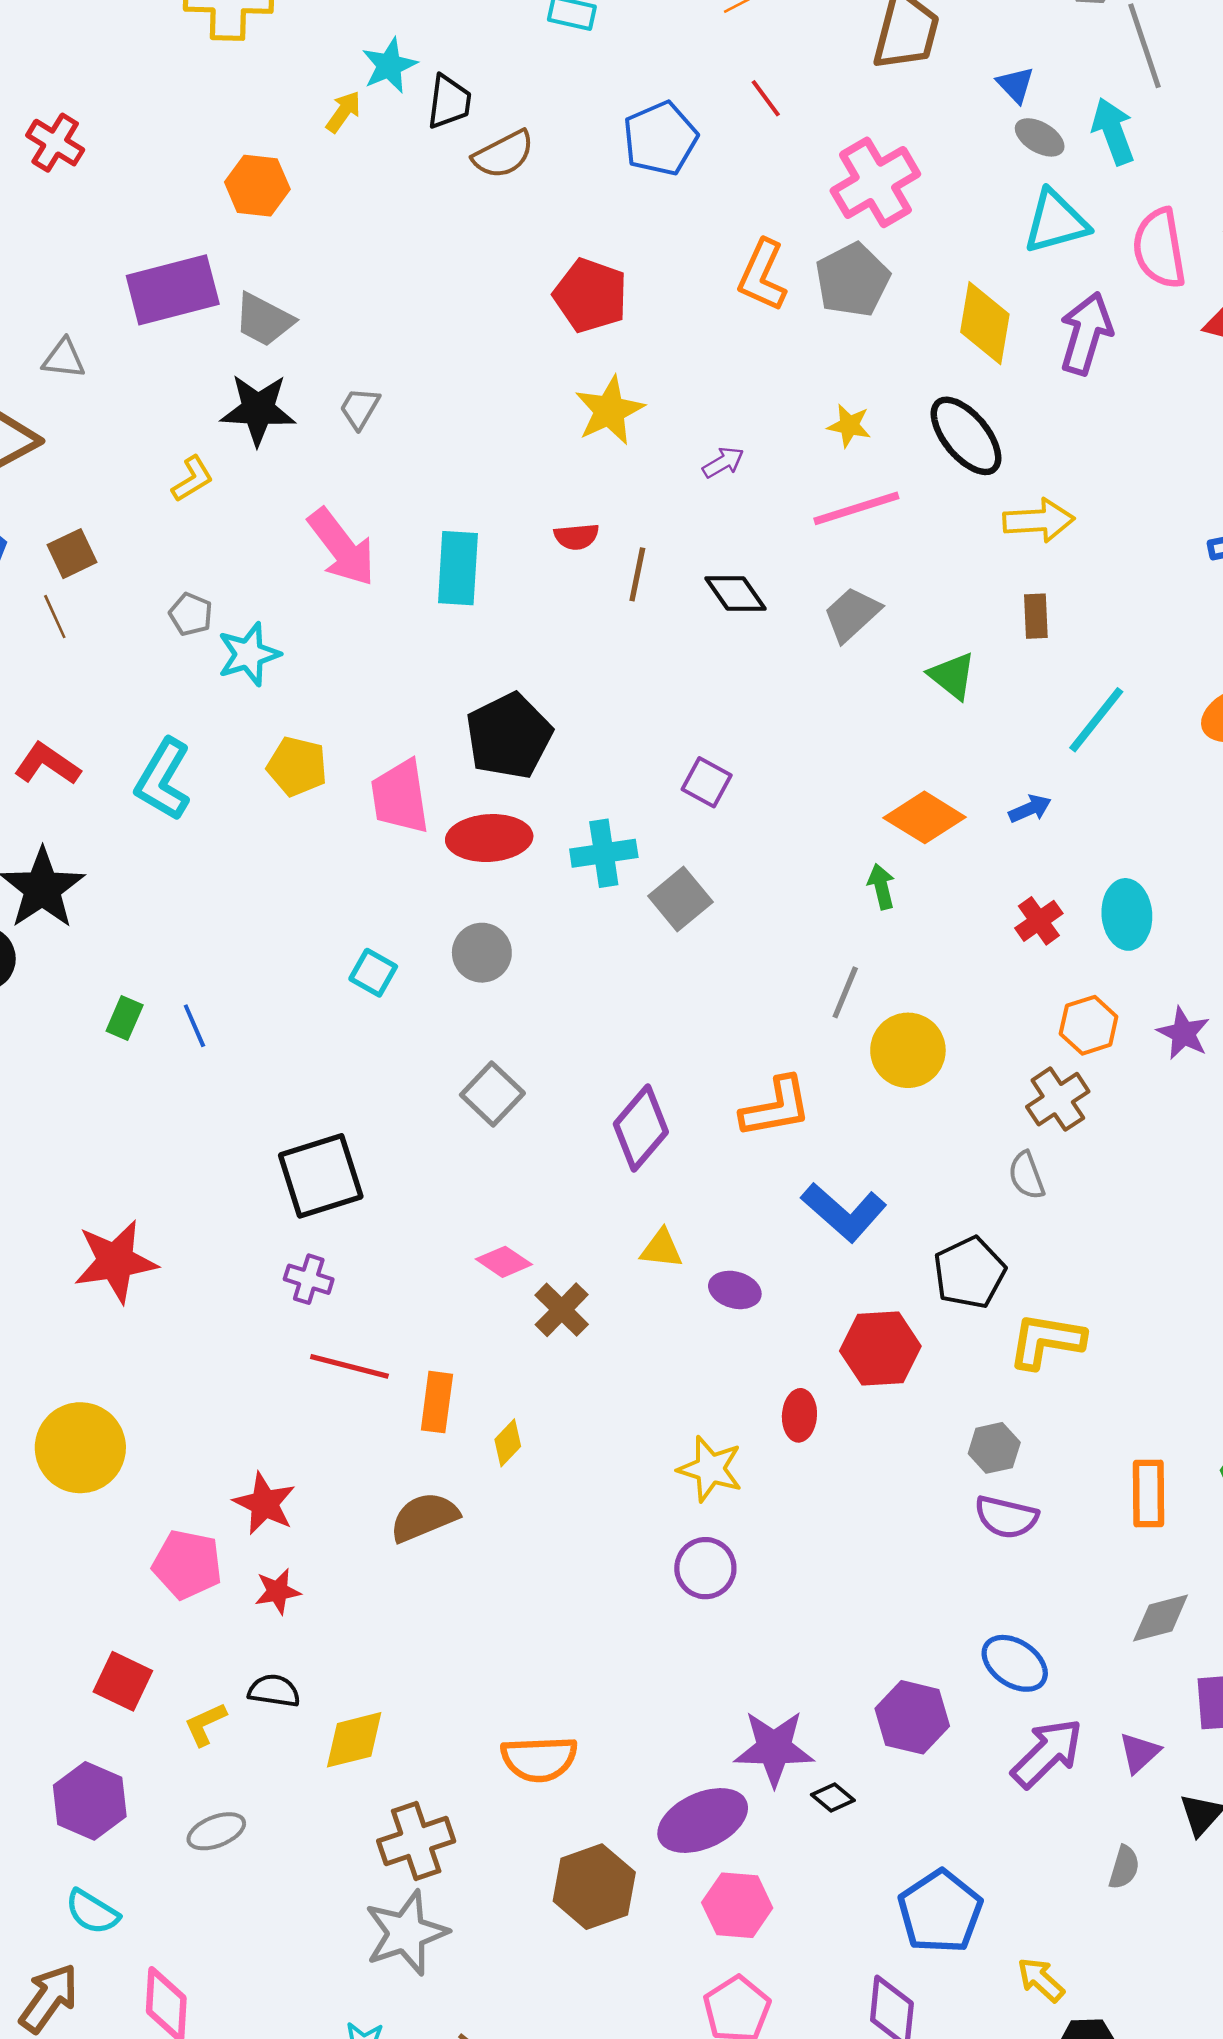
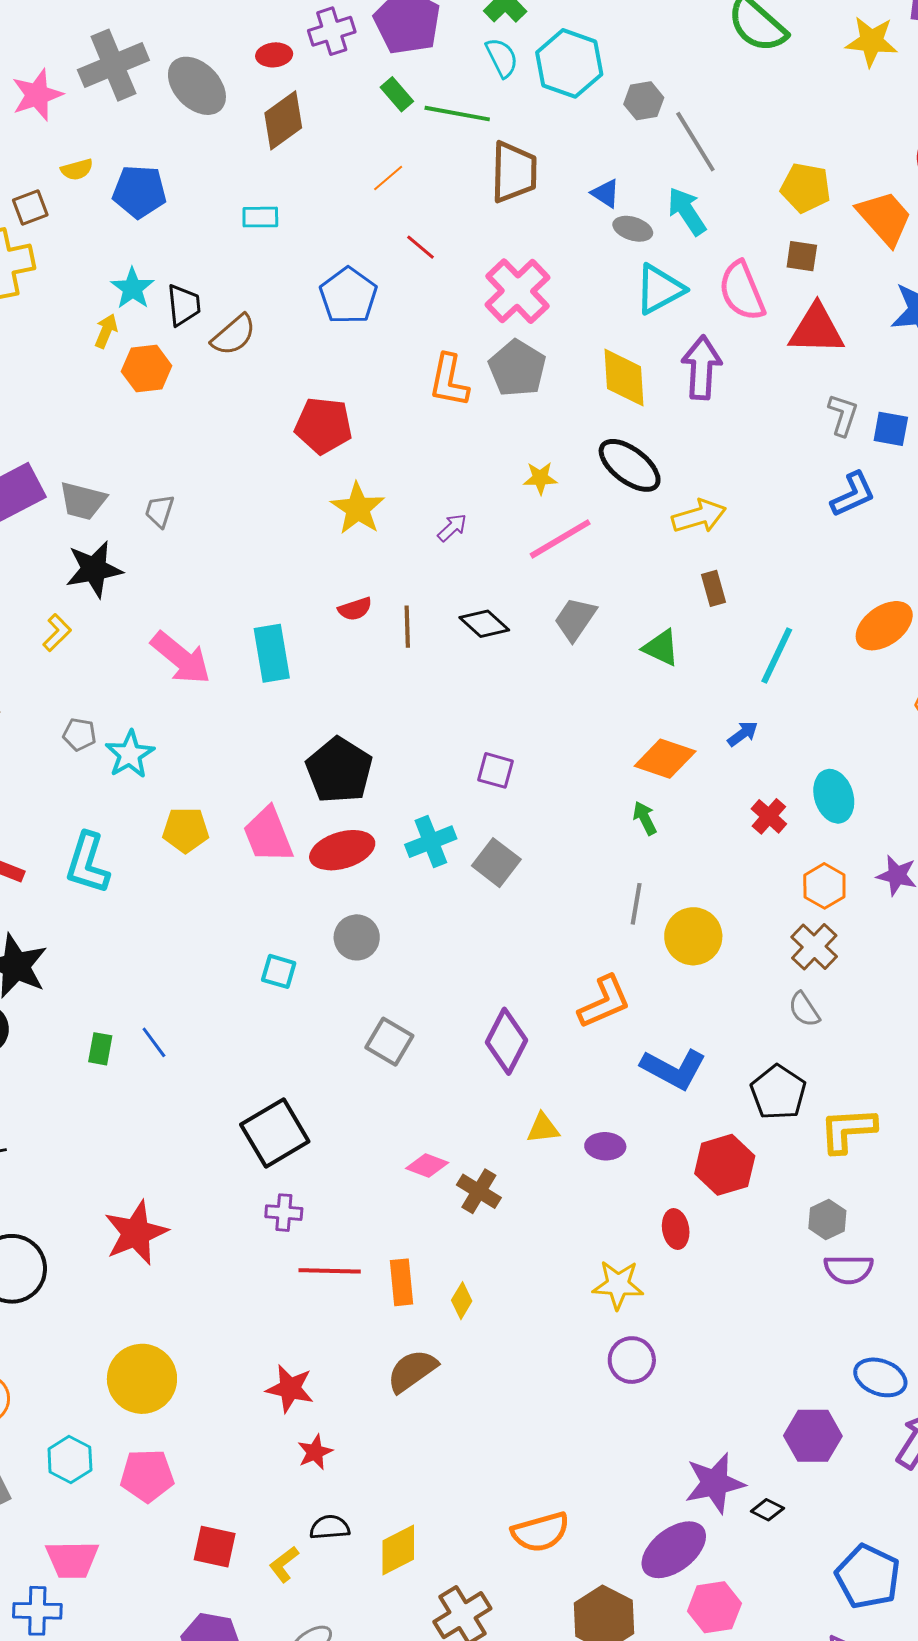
orange hexagon: (257, 186) -> (147, 369), moved
gray trapezoid: (360, 408) -> (160, 511), moved
pink pentagon: (187, 1564) -> (147, 1476), moved

